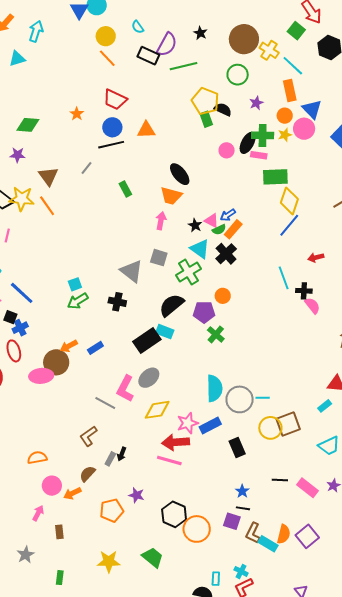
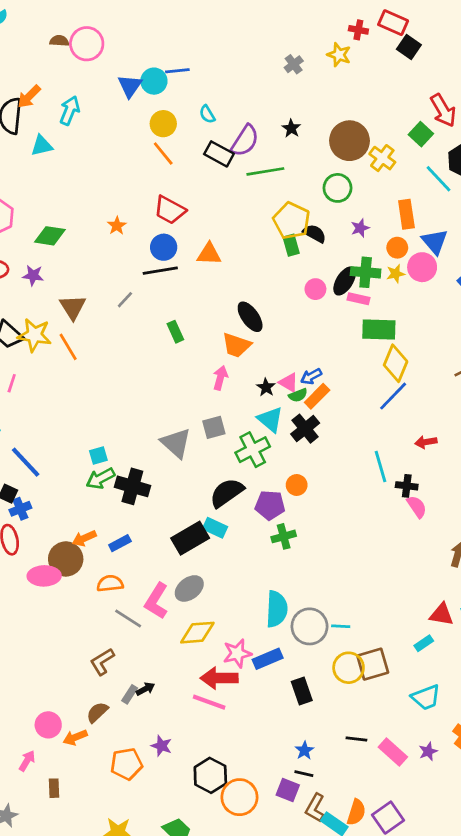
cyan line: (293, 66) -> (439, 179), moved
gray square: (159, 258) -> (214, 427), turned -36
black cross: (117, 302) -> (132, 486), moved, size x1.4
green cross: (216, 334) -> (284, 536), turned 30
black arrow: (122, 454) -> (145, 689), turned -144
orange semicircle: (37, 458) -> (110, 583), moved

